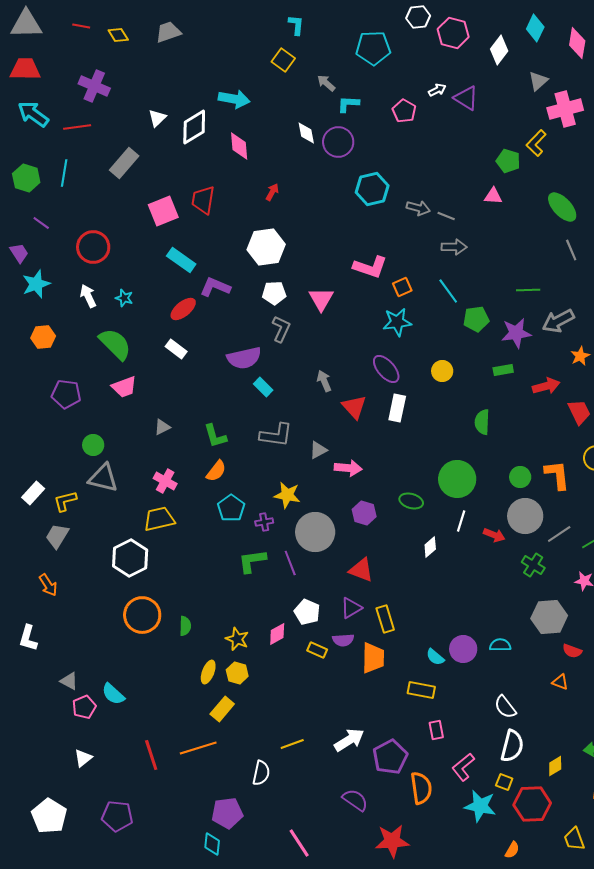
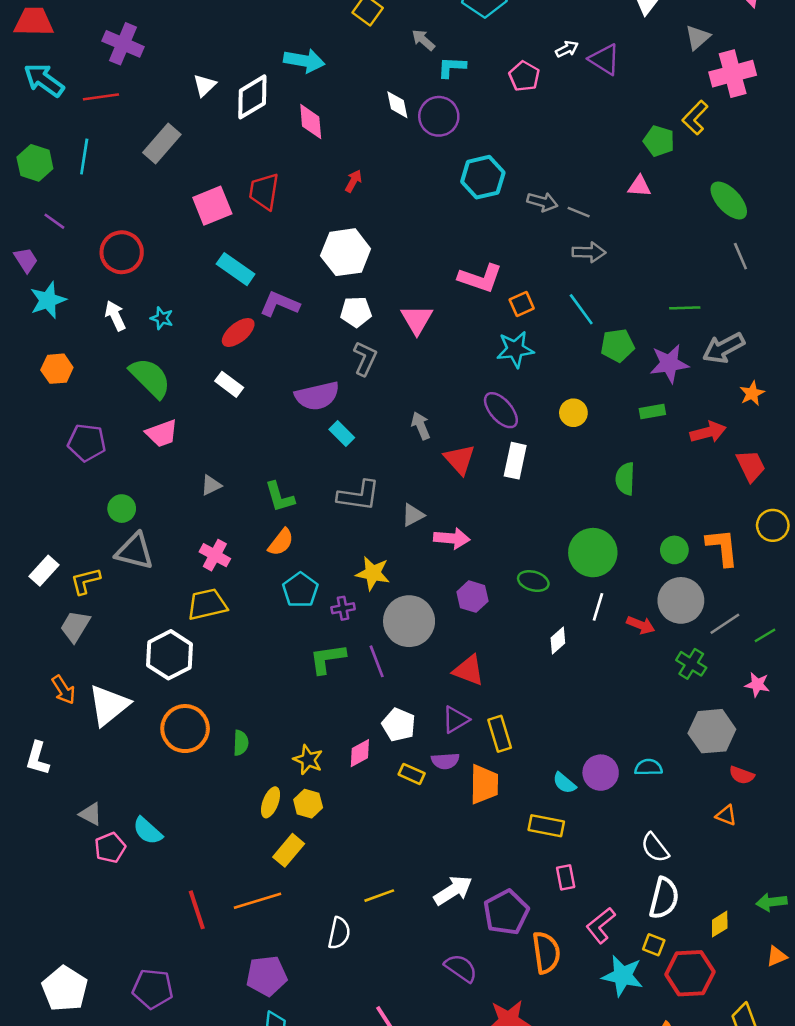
white triangle: (83, 758) -> (109, 705), moved, size x1.8
purple pentagon: (227, 813) -> (267, 976), moved

